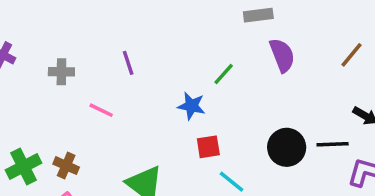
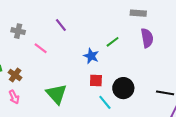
purple line: (128, 63) -> (61, 25), turned -32
gray cross: (61, 72) -> (18, 31), moved
black circle: (287, 147) -> (123, 88), moved

